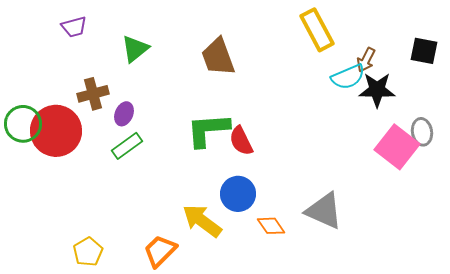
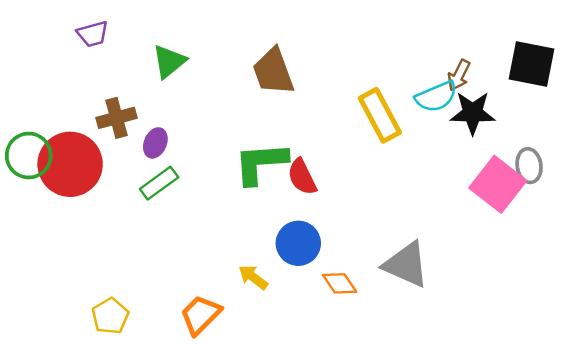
yellow rectangle: (317, 30) -> (380, 115), moved
black square: (424, 51) -> (532, 64), size x1.4
yellow arrow: (202, 221) -> (253, 277), size x0.6

